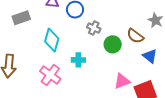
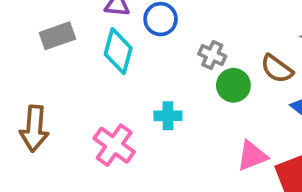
gray cross: (94, 28) -> (212, 55), moved
cyan diamond: (52, 40) -> (118, 51), moved

